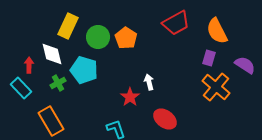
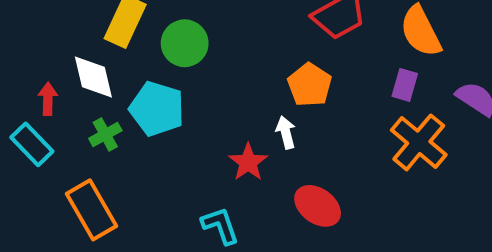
orange pentagon: (126, 38) -> (310, 85), moved

